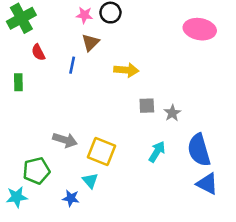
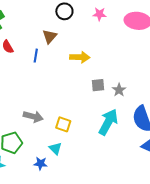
pink star: (84, 15) -> (99, 14), moved
yellow square: (101, 152) -> (63, 124), size x0.7
cyan arrow: (157, 152) -> (108, 122), size x1.5

